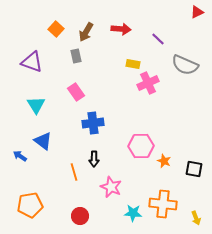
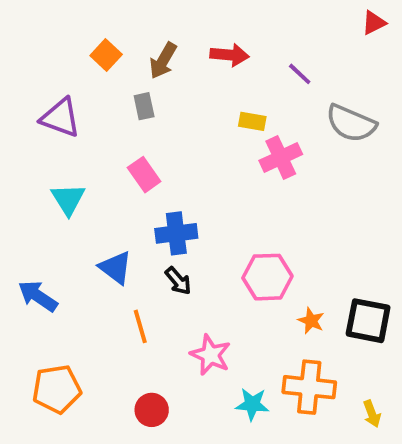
blue triangle: (43, 141) -> (116, 268), moved
blue arrow: (20, 156) -> (38, 296), size x1.5
black arrow: (94, 159) -> (178, 281), moved, turned -42
orange star: (164, 161) -> (311, 321), moved
black square: (194, 169) -> (368, 321), size x1.4

